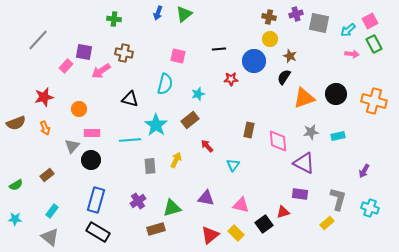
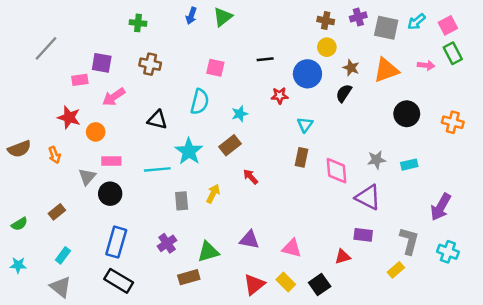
cyan arrow: (348, 30) -> (416, 22), moved
pink rectangle: (66, 66) -> (80, 80), turned 40
pink arrow: (101, 71) -> (114, 97), moved
red star: (44, 97) -> (69, 117), moved, turned 30
orange triangle: (304, 98) -> (386, 70), moved
orange cross: (374, 101) -> (453, 122), size x0.7
cyan triangle: (233, 165) -> (305, 125), moved
purple arrow: (364, 171) -> (441, 207), size x1.6
black square: (264, 224) -> (320, 284), moved

